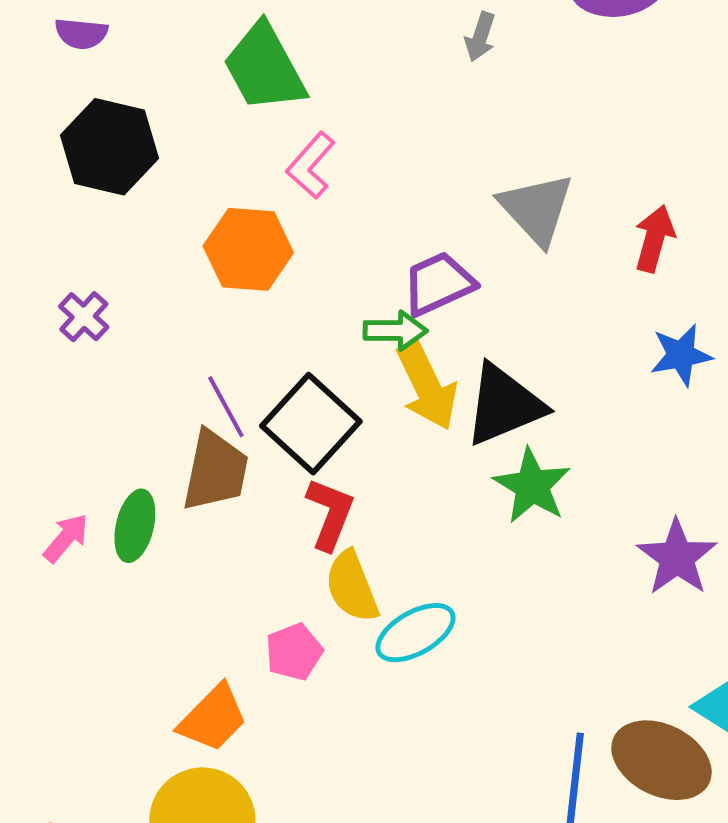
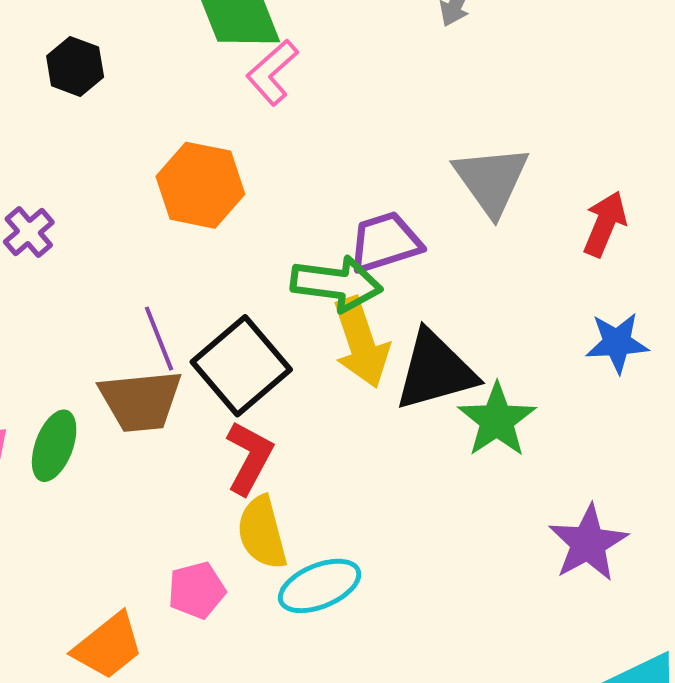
black hexagon: (110, 147) -> (75, 66), size x0.6
pink L-shape: (311, 165) -> (272, 72), moved
green arrow: (395, 331) -> (336, 284), size x1.4
brown trapezoid: (215, 471) -> (141, 401), turned 66
green star: (532, 486) -> (497, 420), moved

